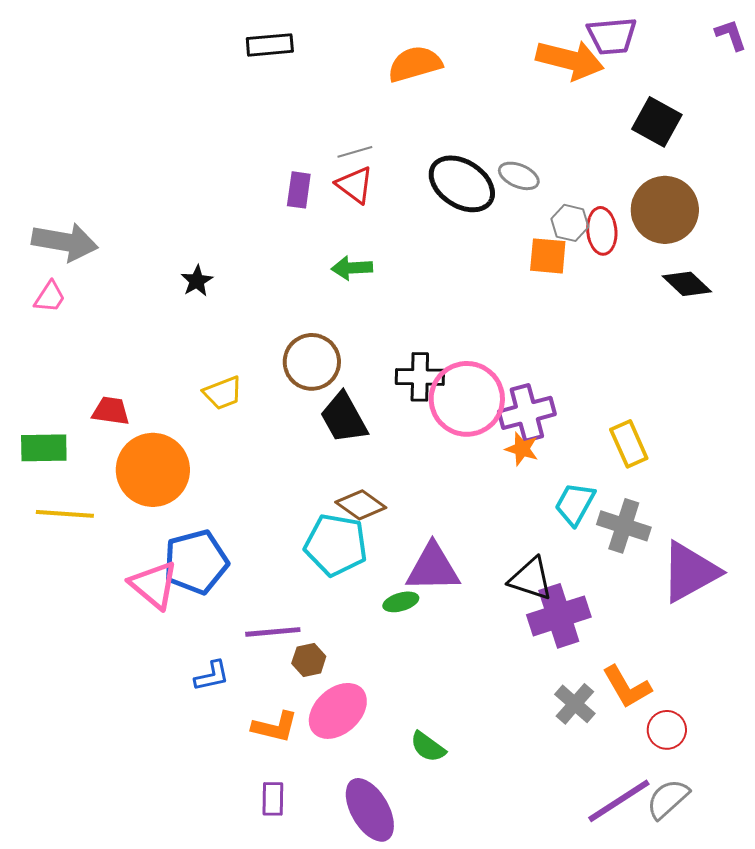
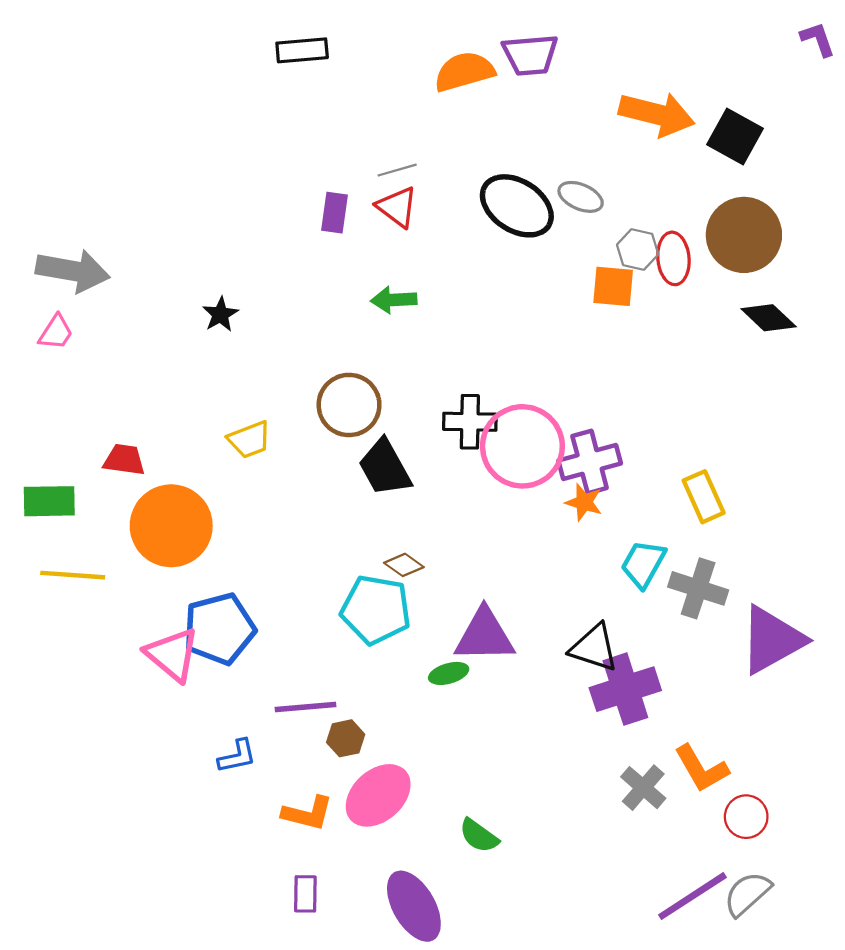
purple trapezoid: (612, 36) -> (530, 55), moved
orange arrow: (570, 60) -> (657, 114), moved
brown diamond: (361, 505) -> (404, 565), size x0.7

